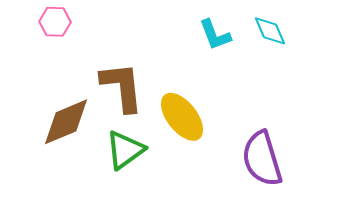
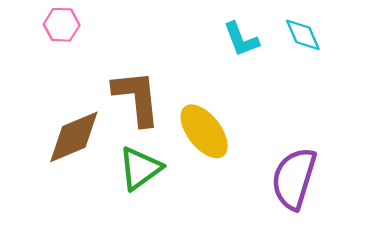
purple semicircle: (262, 159) -> (294, 178), turned 34

